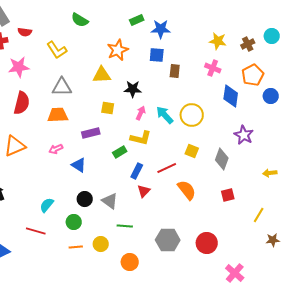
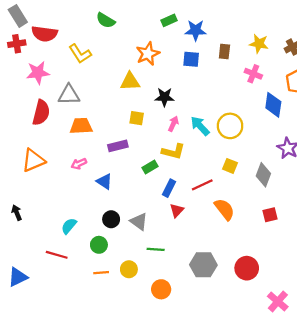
red semicircle: (25, 32) -> (44, 34), size x1.6
brown rectangle: (175, 71) -> (224, 51), moved
gray triangle: (62, 87) -> (69, 95), moved

